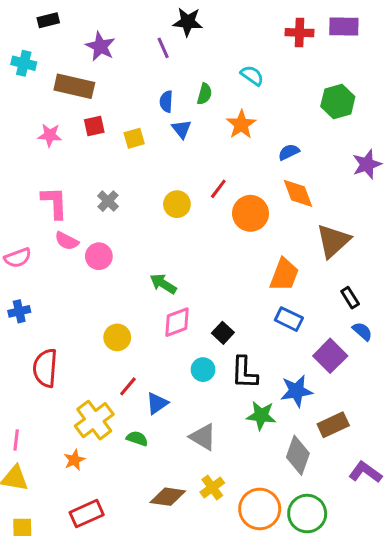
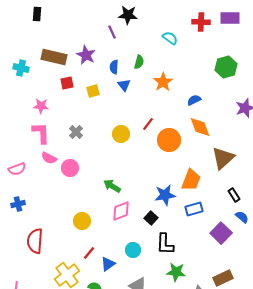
black rectangle: (48, 20) -> (37, 14), turned -72
purple star: (100, 46) -> (86, 55), moved
cyan cross: (24, 63) -> (21, 68), moved
cyan semicircle: (252, 75) -> (170, 38), moved
pink star: (50, 135) -> (41, 106), moved
blue rectangle: (289, 319) -> (194, 209), turned -42
cyan circle: (203, 370) -> (133, 250), moved
blue star: (296, 391) -> (165, 195), moved

